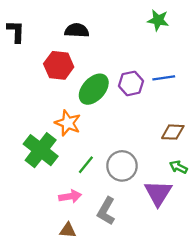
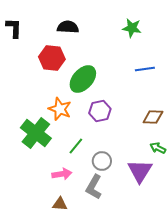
green star: (158, 20) -> (132, 28), moved
purple hexagon: (131, 83) -> (100, 111), moved
gray circle: (122, 166) -> (102, 161), moved, size x0.7

